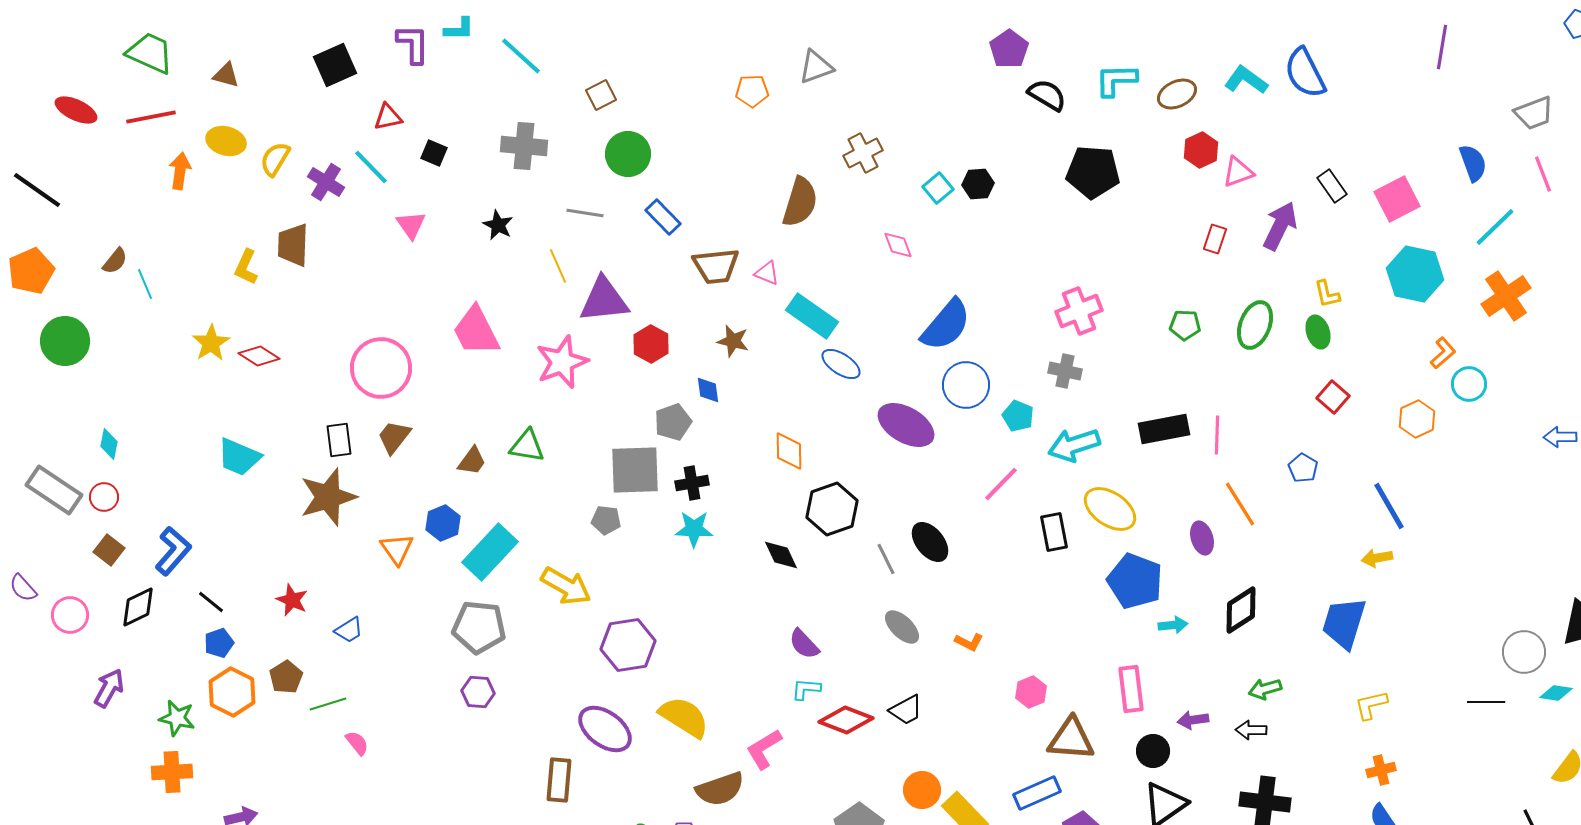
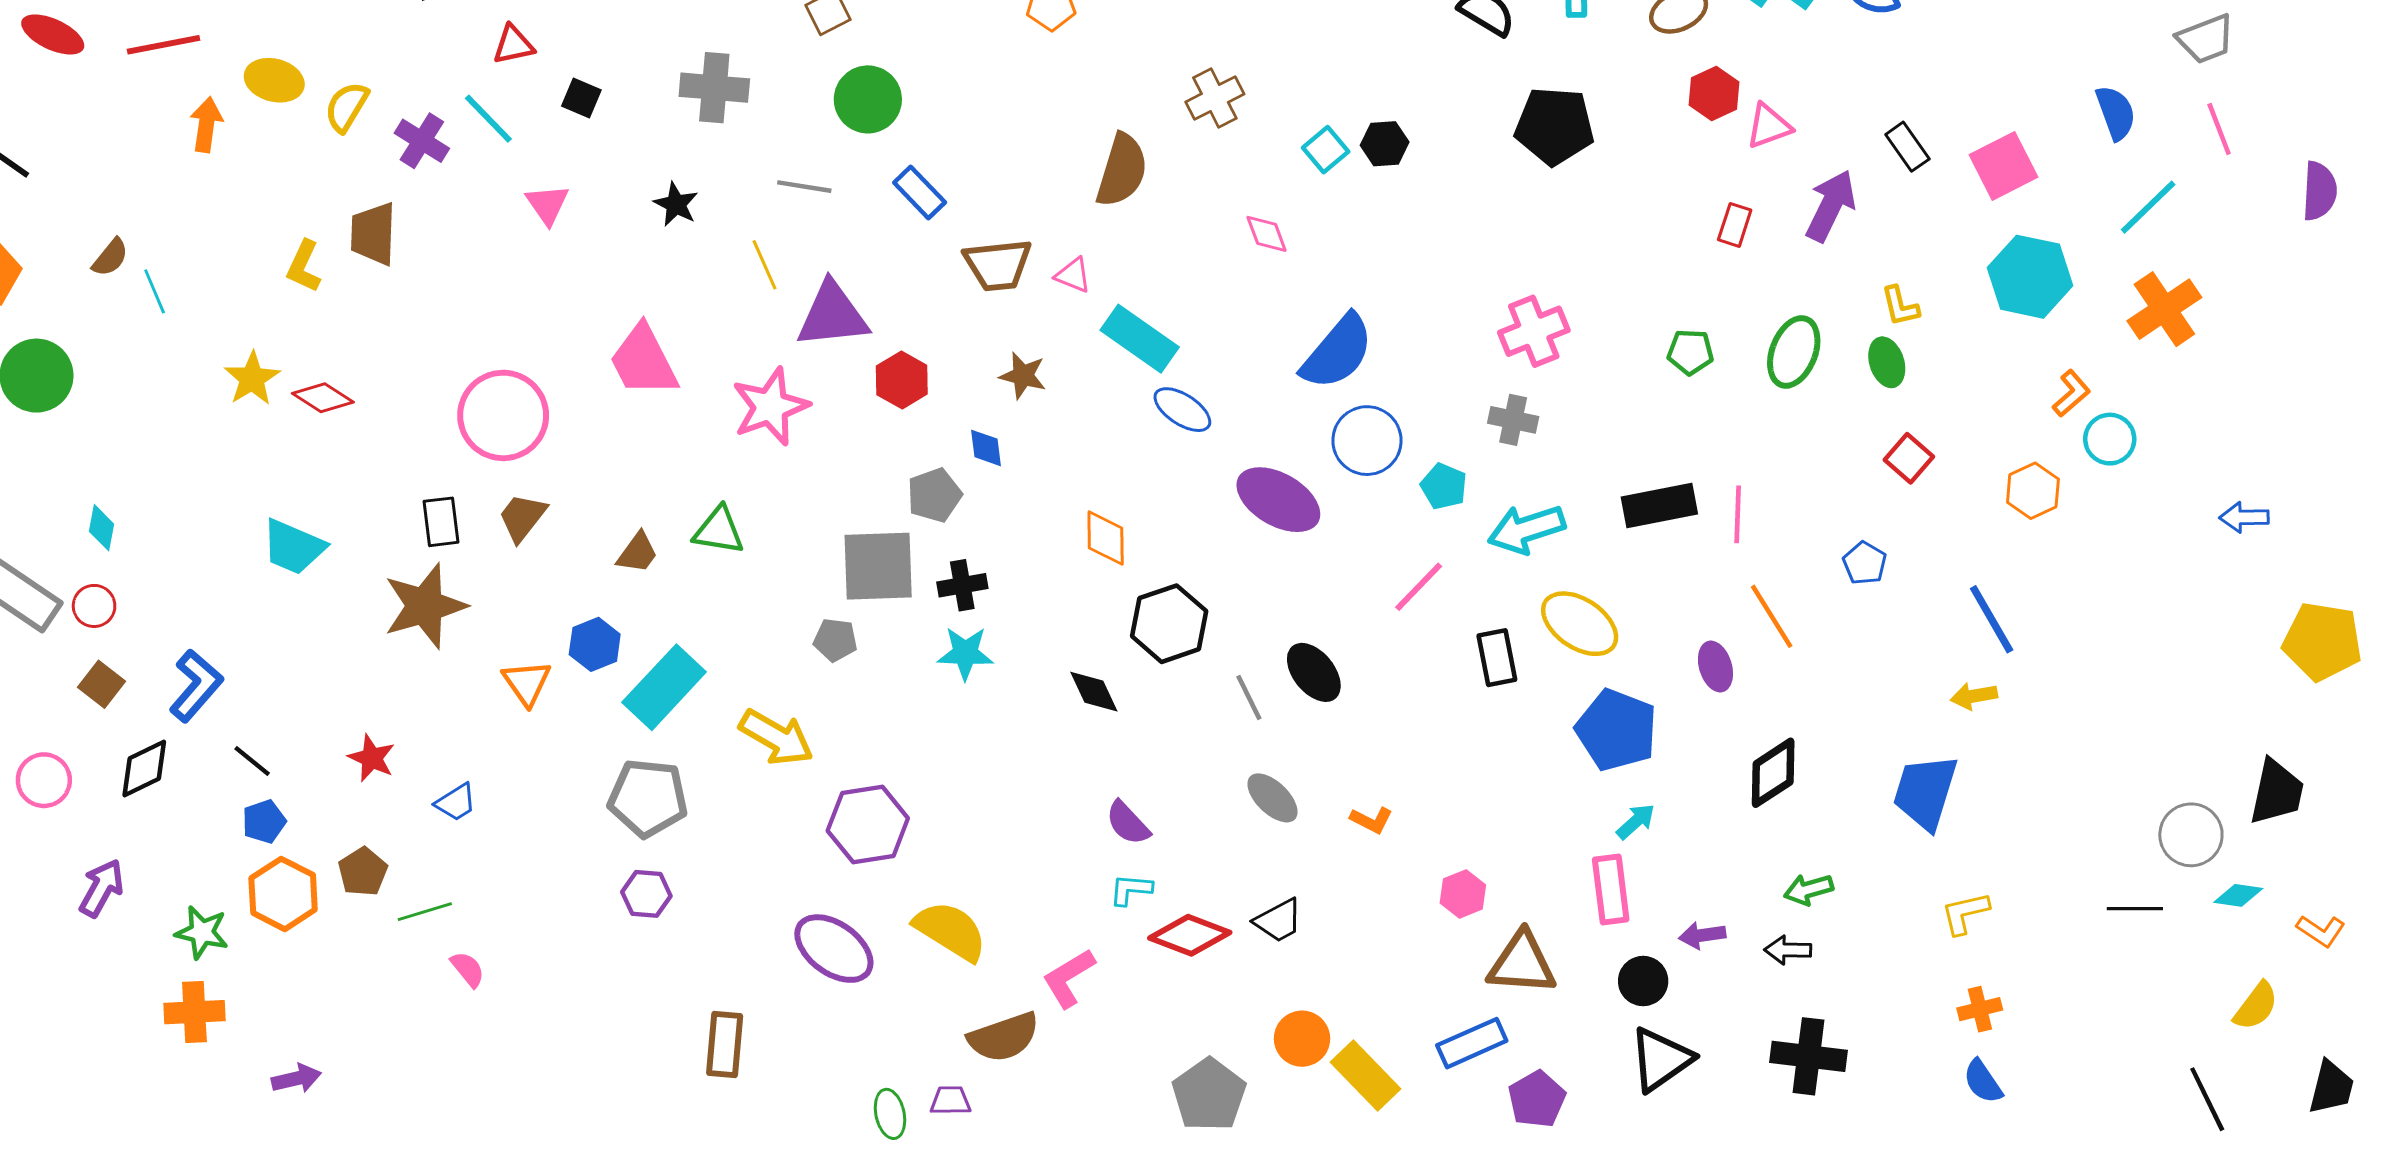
cyan arrow: (1173, 625) -> (1636, 822), moved, turned -36
brown rectangle: (559, 780) -> (725, 1045), moved

